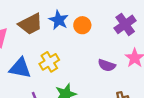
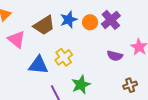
blue star: (59, 20) -> (69, 20), turned 30
purple cross: (125, 24) -> (111, 20), moved

